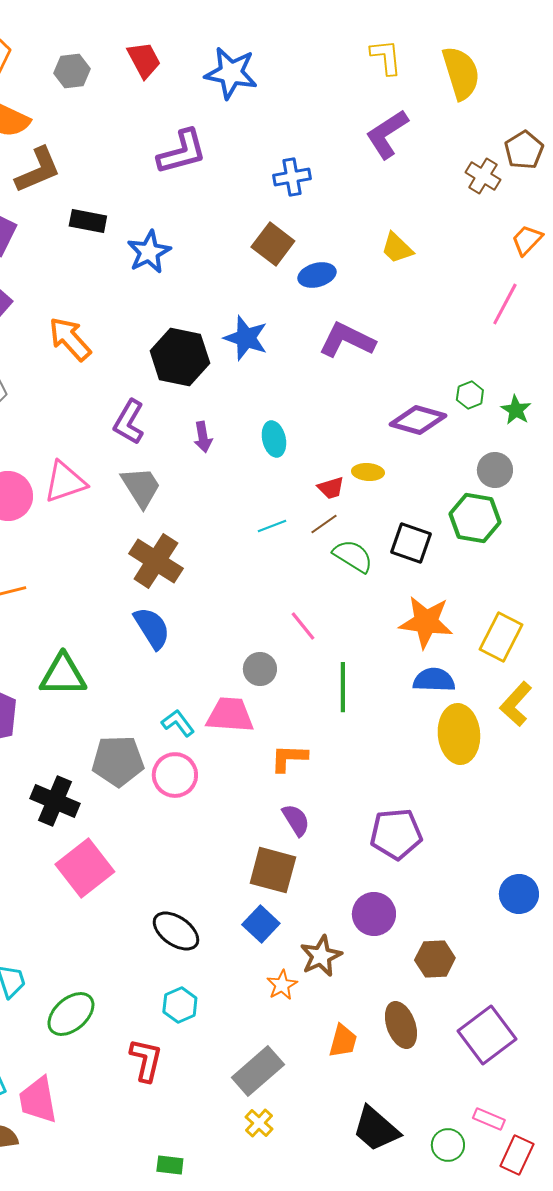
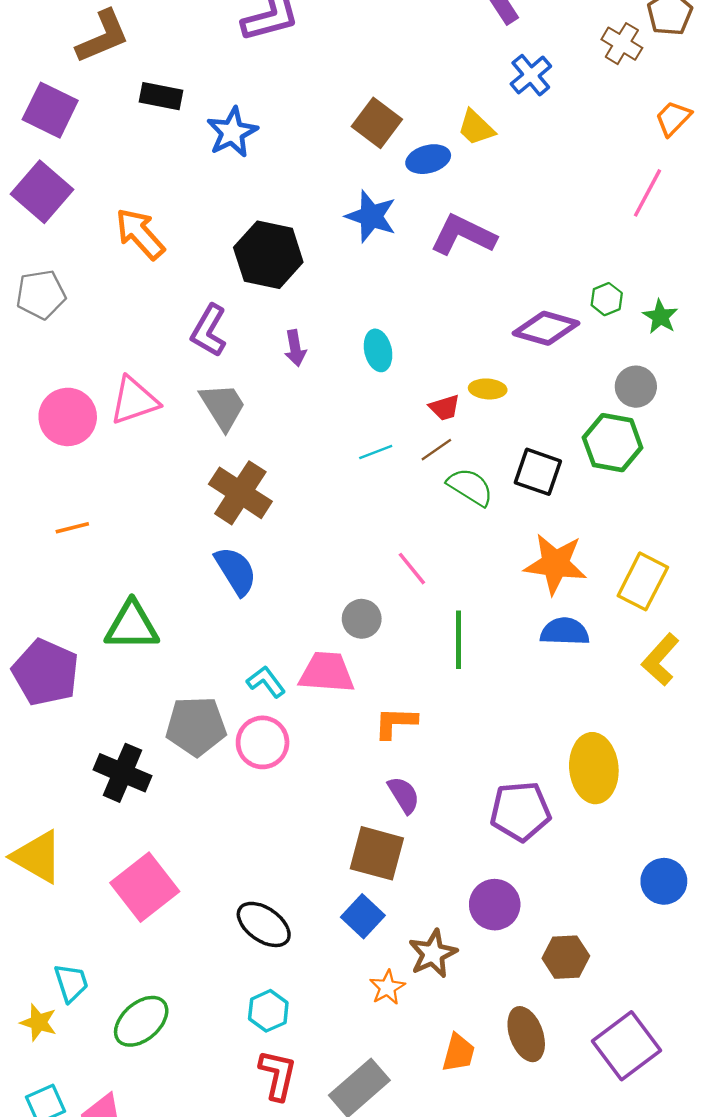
blue cross: (292, 177) -> (531, 75), moved, turned -30
yellow trapezoid: (397, 248) -> (476, 128), moved
blue star: (246, 338) -> (371, 216), moved
yellow ellipse: (459, 734) -> (594, 768), moved
pink square: (85, 868) -> (145, 887), moved
red L-shape: (146, 1060) -> (278, 1075), moved

